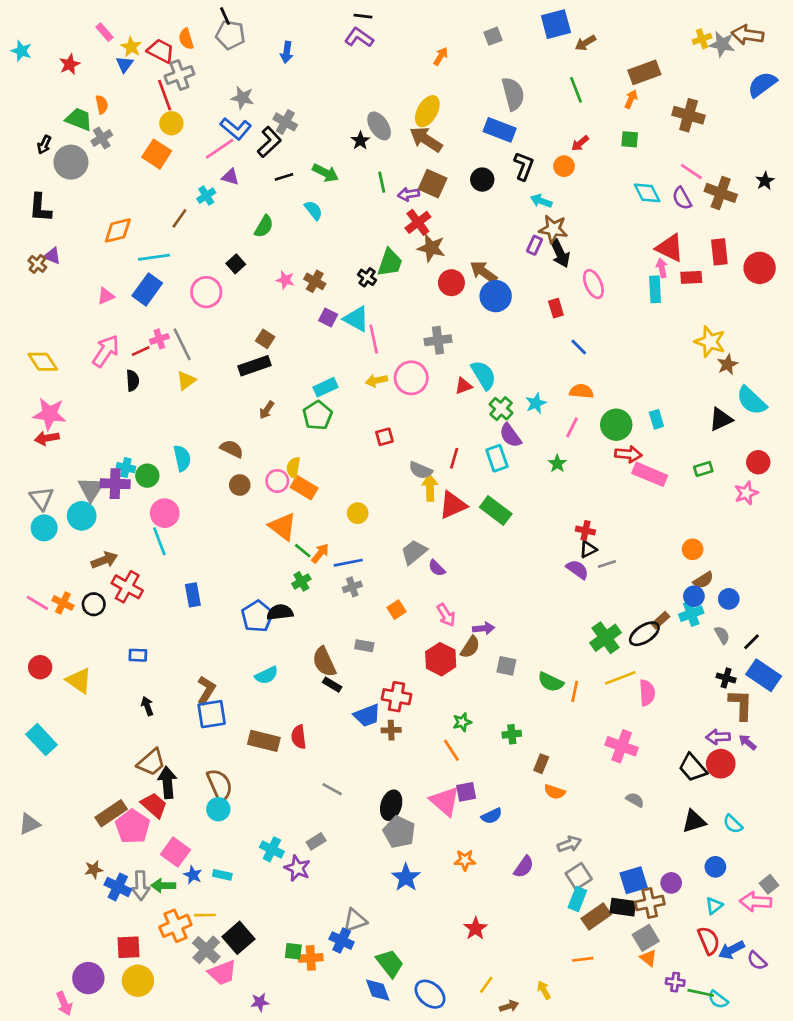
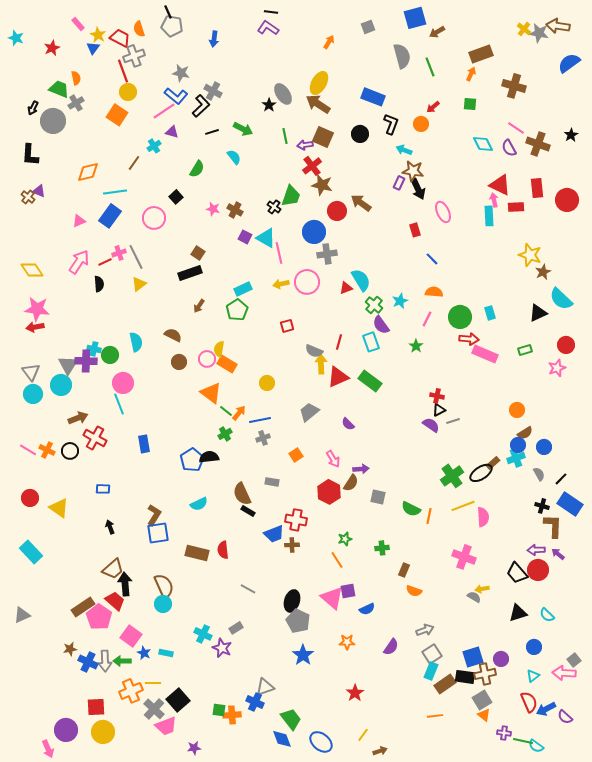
yellow cross: (702, 39) -> (524, 29), turned -32
gray semicircle: (513, 94) -> (402, 56), moved
blue circle: (496, 296) -> (314, 232), moved
purple semicircle: (437, 568) -> (348, 424), moved
yellow arrow: (544, 990) -> (482, 589), moved, turned -72

